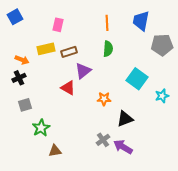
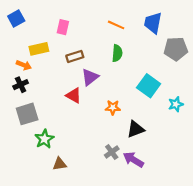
orange line: (107, 23) -> (116, 25), turned -63
yellow rectangle: (46, 49) -> (39, 49), moved
gray square: (25, 105) -> (27, 114), size x1.5

